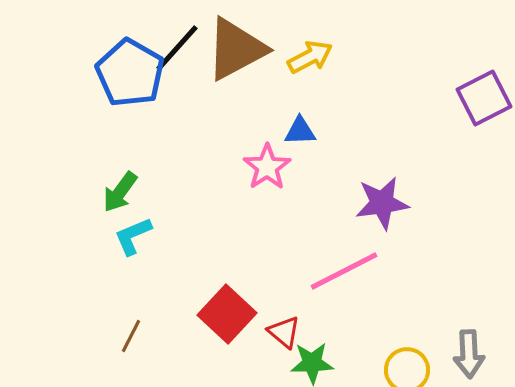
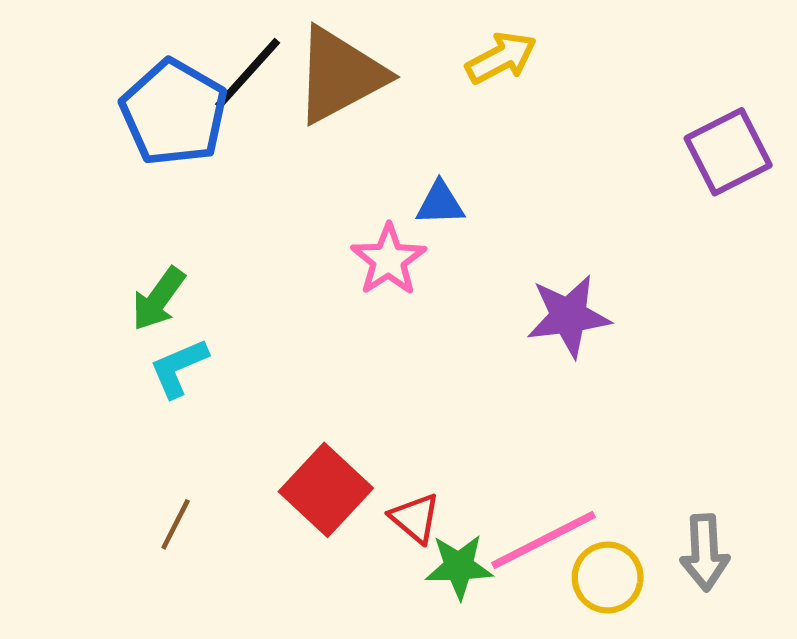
yellow arrow: (310, 57) -> (501, 58), moved
pink line: (344, 271) -> (543, 540), moved

